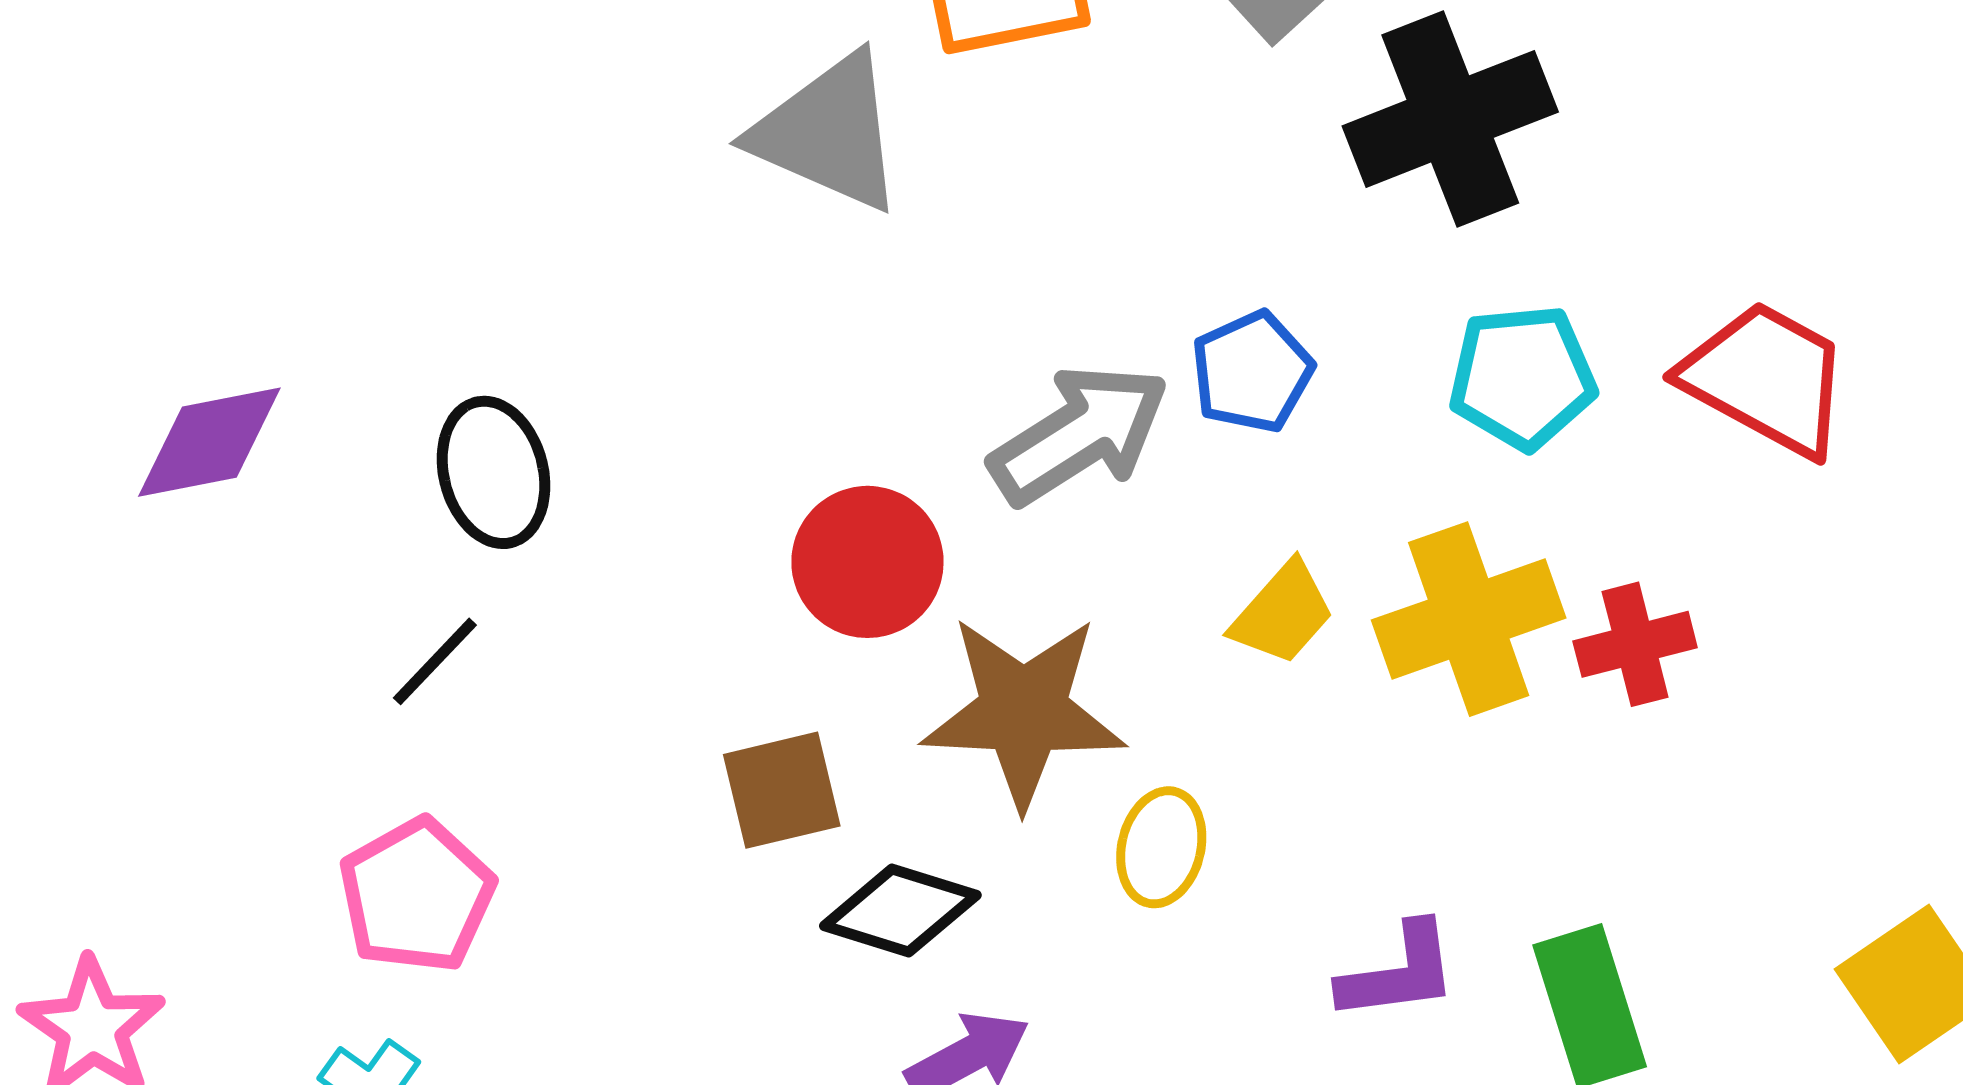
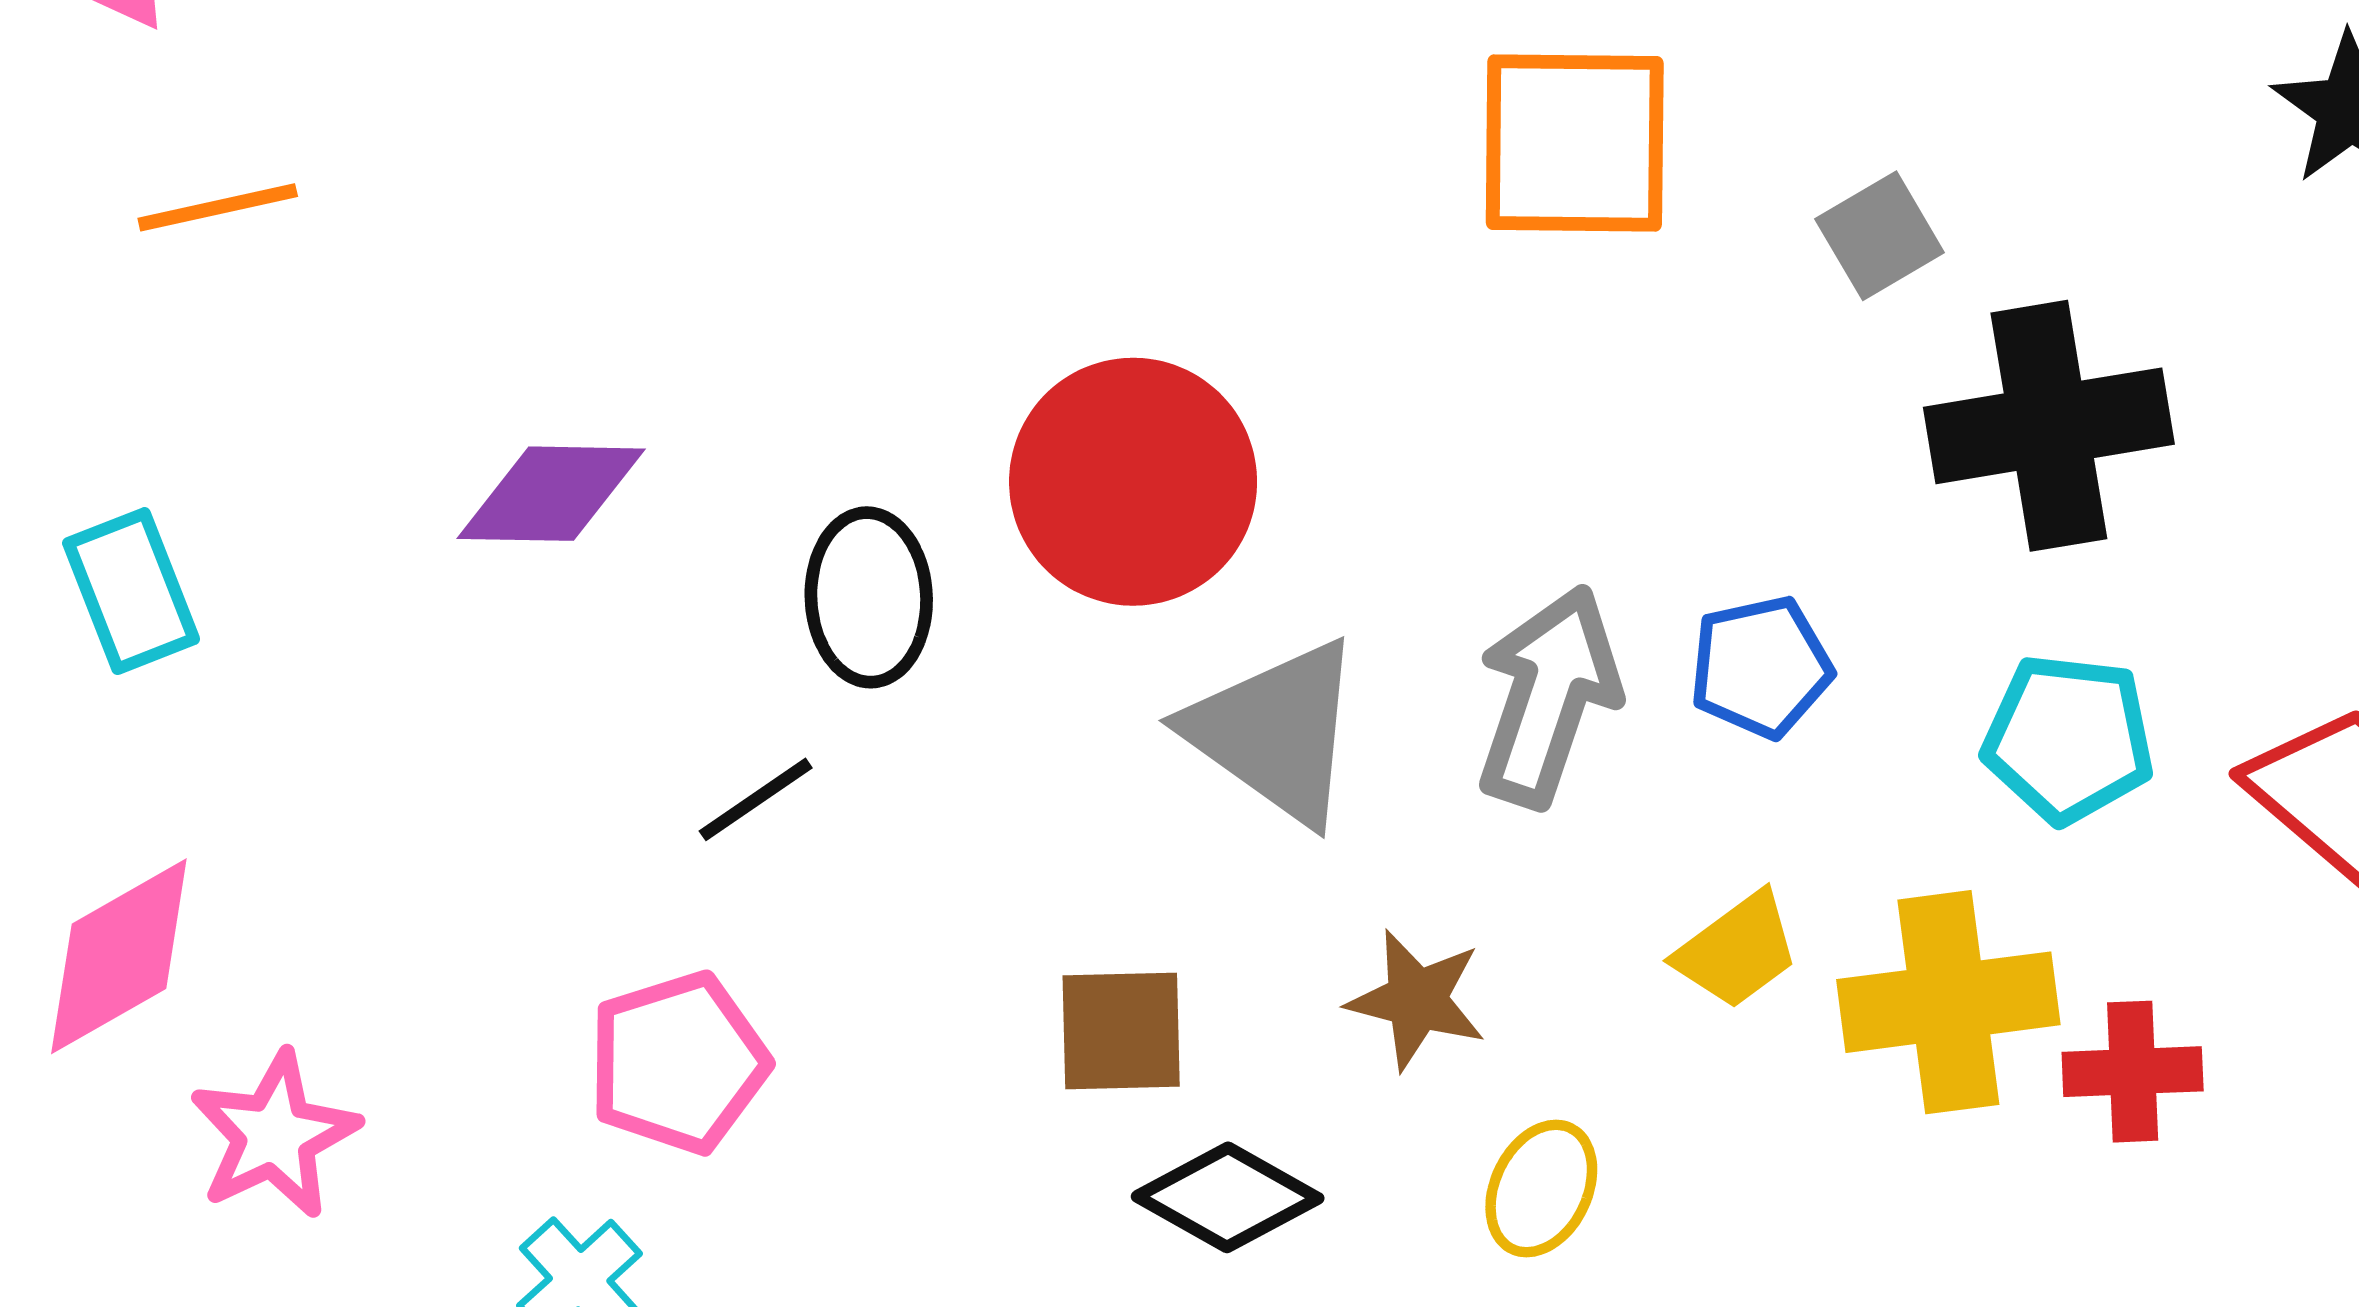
gray triangle: (828, 133) -> (1275, 732), moved
gray arrow: (1079, 434) -> (1548, 696), turned -51
red circle: (867, 562) -> (1133, 482), moved, size x1.4
brown star: (1023, 711) -> (1417, 1000), size x0.6

